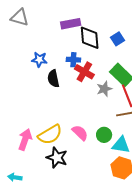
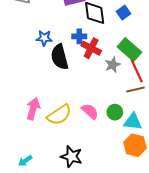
black semicircle: (53, 79) -> (60, 57), size x1.4
pink arrow: (25, 139) -> (33, 109), moved
black star: (57, 158) -> (72, 157), moved
cyan arrow: (15, 177) -> (25, 161), turned -40

